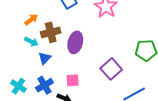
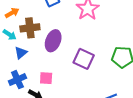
purple square: (111, 69) -> (84, 59), moved, turned -30

